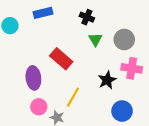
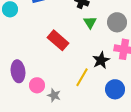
purple ellipse: (33, 78) -> (18, 71), moved
yellow line: (73, 97) -> (82, 77), moved

